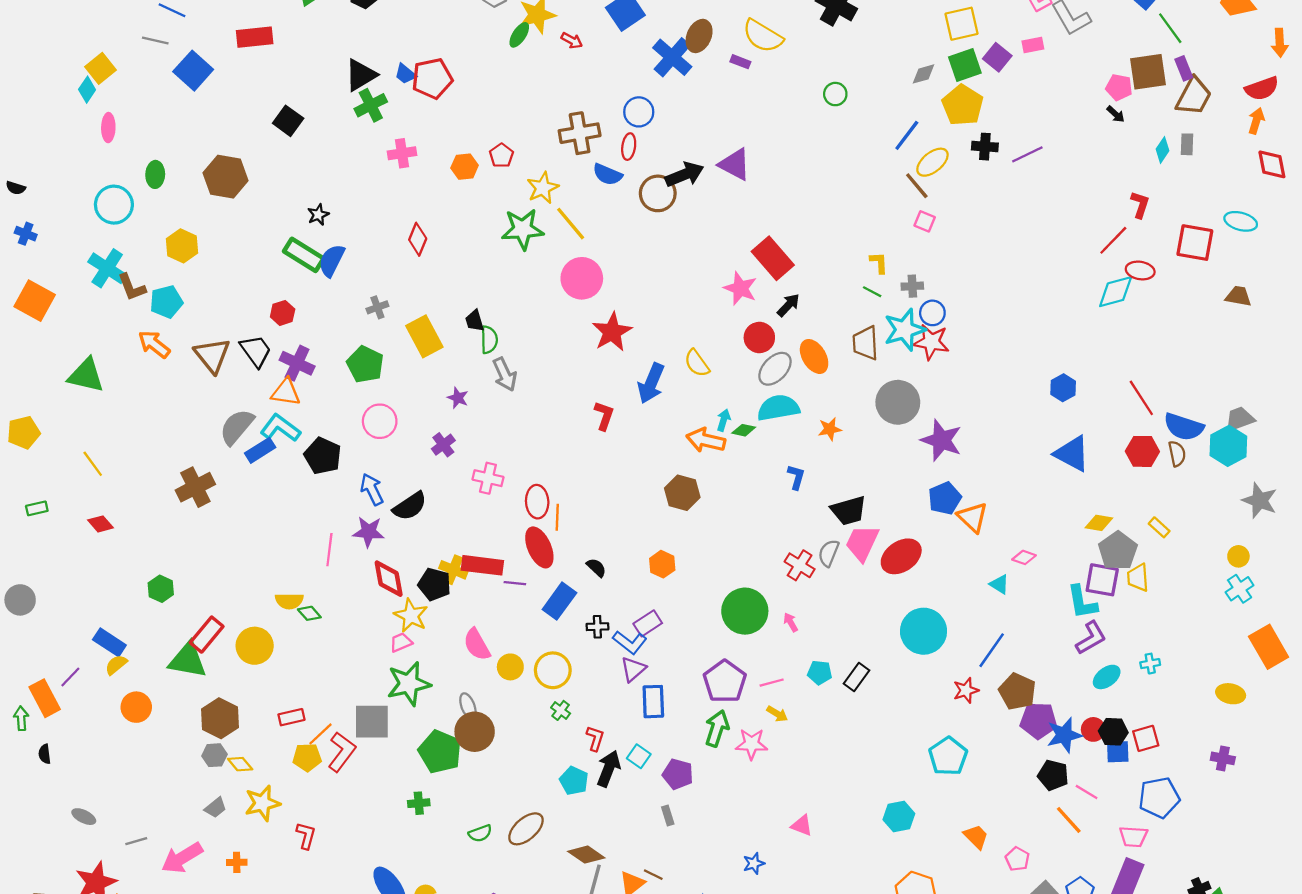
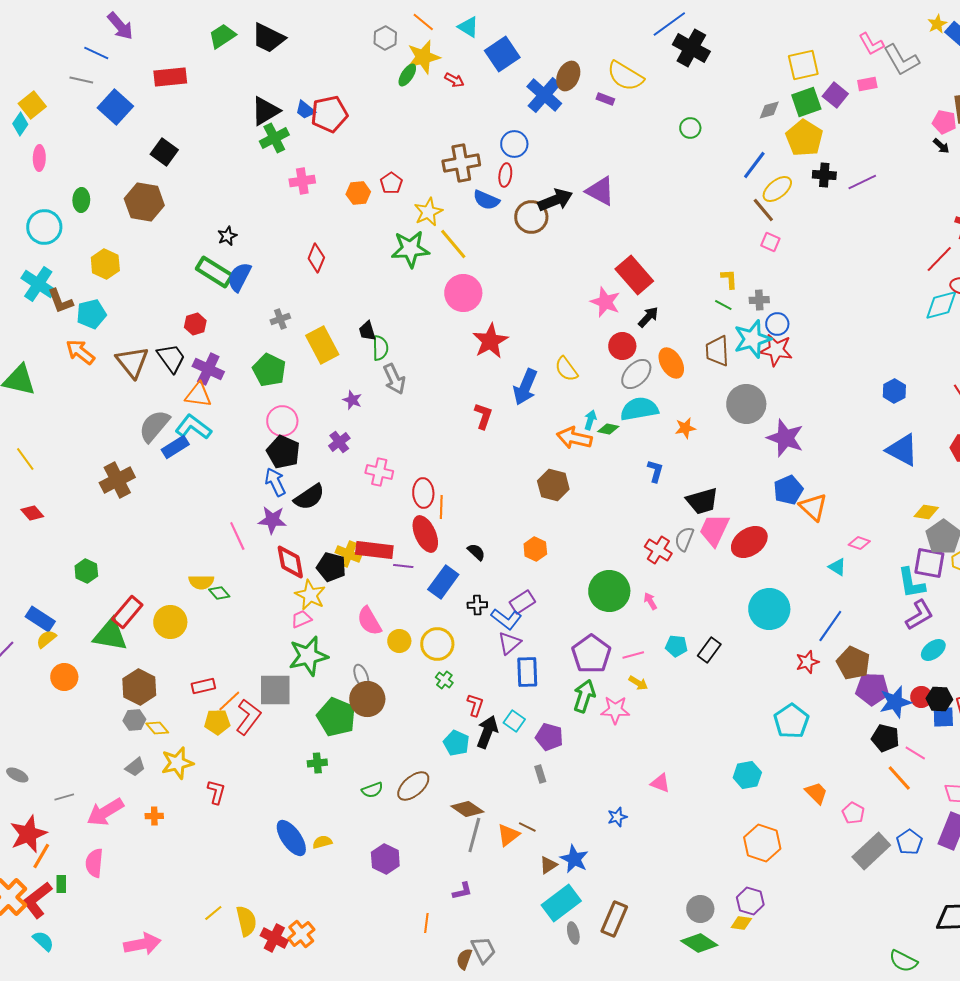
black square: (288, 121) -> (164, 152), moved
black pentagon: (323, 456) -> (283, 452), moved
pink line: (329, 550) -> (237, 536), turned -32

